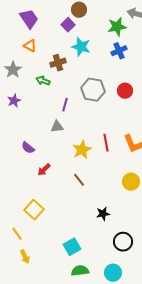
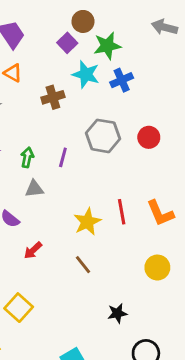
green star: (117, 27) -> (107, 46), moved
blue cross: (119, 51) -> (122, 80), moved
green arrow: (43, 81) -> (27, 157), moved, turned 80
gray triangle: (57, 127) -> (34, 189), moved

